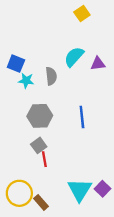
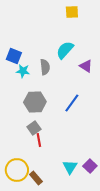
yellow square: (82, 13) -> (72, 12), turned 32
purple triangle: (98, 64) -> (86, 66), moved, turned 40
blue line: (82, 117) -> (72, 103), turned 42
cyan triangle: (80, 190) -> (70, 167), size x0.7

